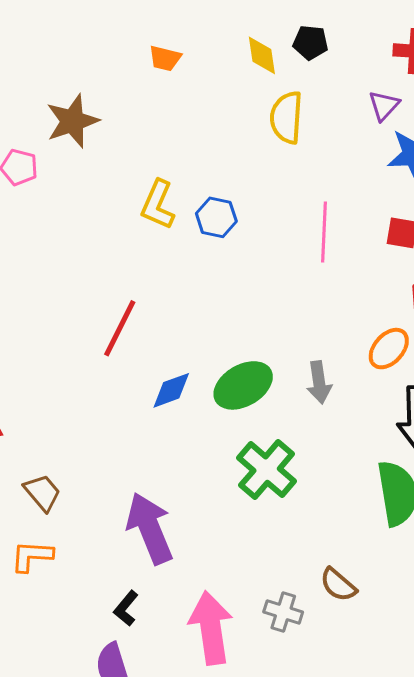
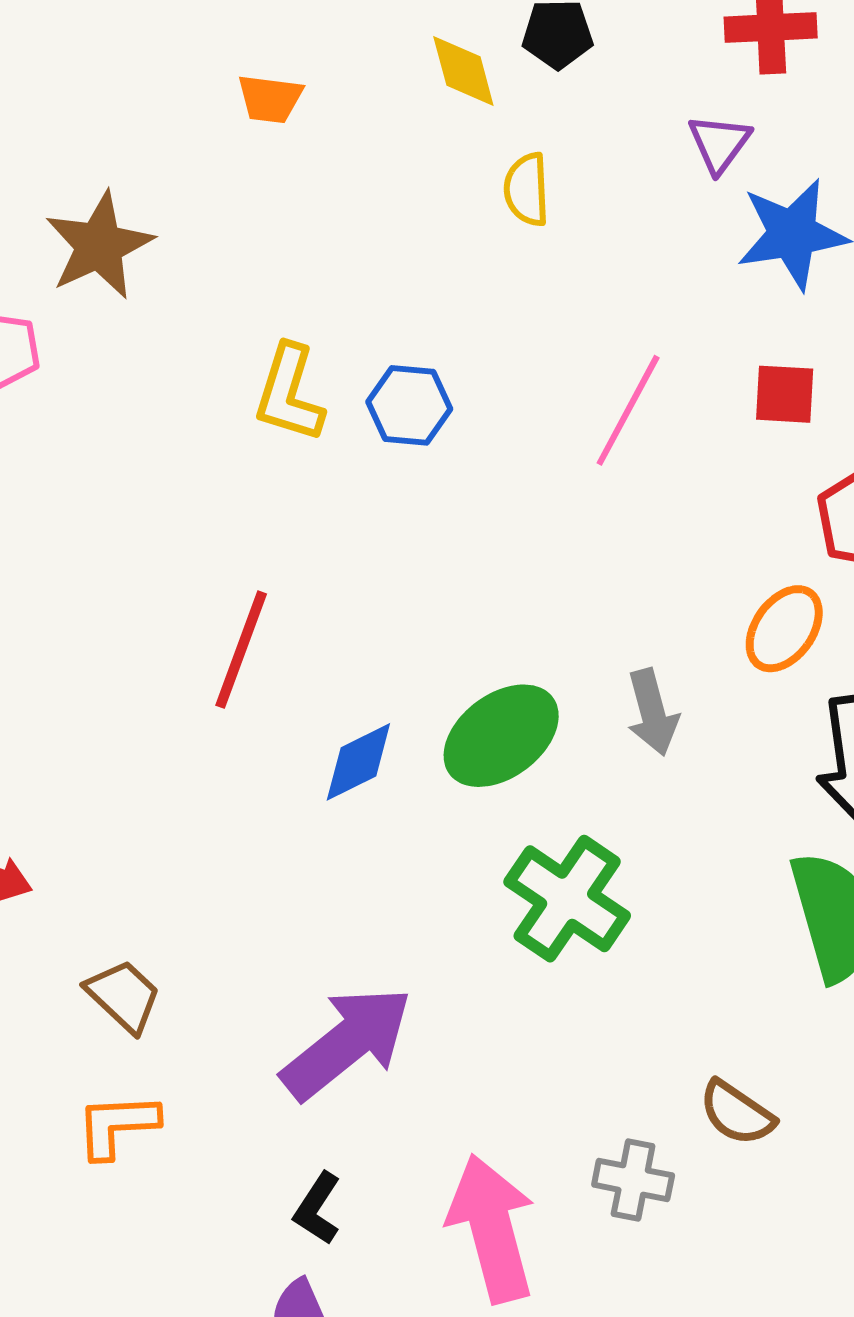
yellow semicircle: (286, 117) -> (527, 190), size x0.7
pink line: (324, 232) -> (628, 410), turned 32
purple arrow: (150, 528) -> (347, 1043), turned 80

